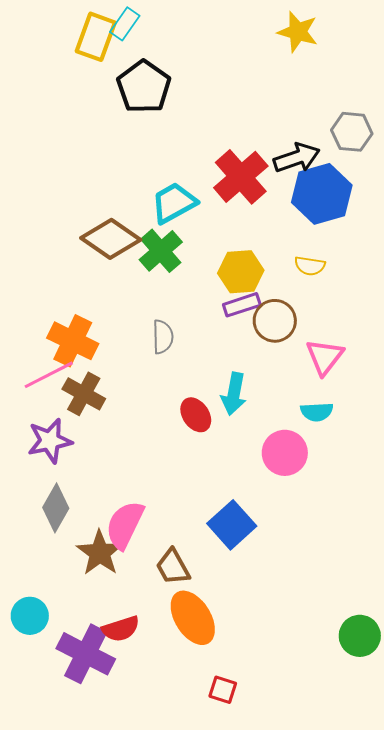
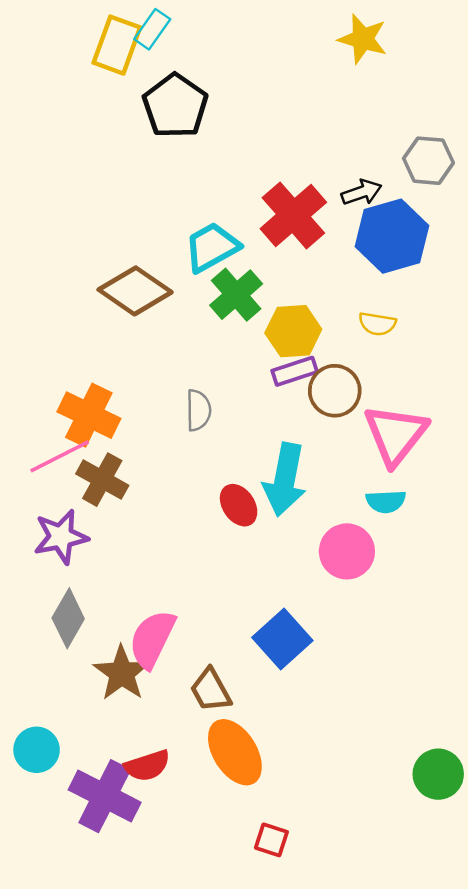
black arrow: (297, 158) -> (362, 192), size x0.7
green cross: (161, 251) -> (236, 295), moved
pink triangle: (325, 357) -> (396, 435), size x1.4
cyan arrow: (234, 394) -> (285, 480), size x1.4

